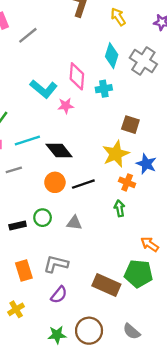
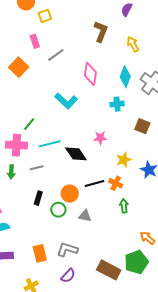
pink diamond: (77, 76) -> (90, 74), moved
pink star: (66, 106) -> (100, 138), moved
brown square: (130, 125) -> (142, 126), moved
yellow star: (116, 154) -> (124, 160), size x0.7
orange circle: (55, 182) -> (70, 194), moved
orange cross: (127, 182) -> (116, 183), moved
black rectangle: (18, 225) -> (38, 198), moved, turned -64
green pentagon: (138, 274) -> (136, 262), turned -30

